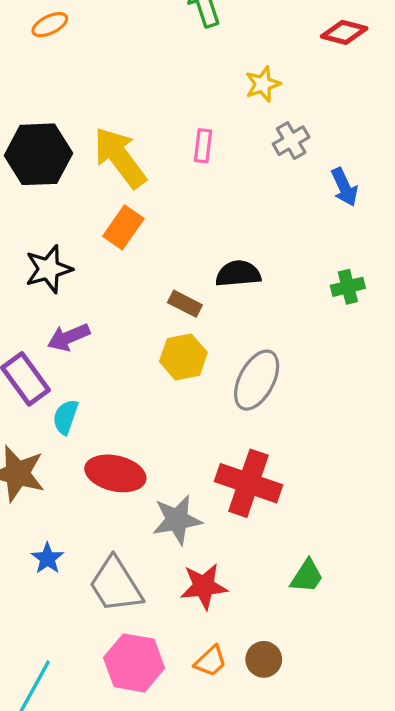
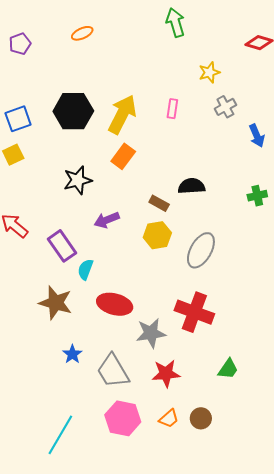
yellow arrow: (120, 158) -> (122, 114), turned 63
purple arrow: (69, 337) -> (107, 220), moved

